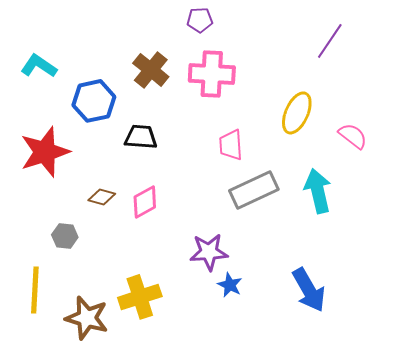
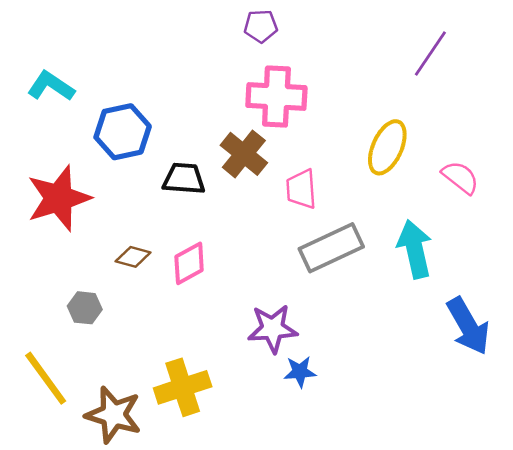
brown cross: (151, 70) -> (244, 154), moved
blue star: (230, 285) -> (300, 372), turned -30
yellow line: (35, 290) -> (46, 378), turned -39
blue arrow: (309, 290) -> (468, 326), moved

